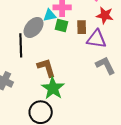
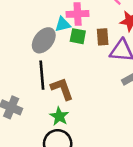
black line: (21, 45) -> (42, 75), moved
green star: (53, 88) -> (59, 116), moved, size x0.7

